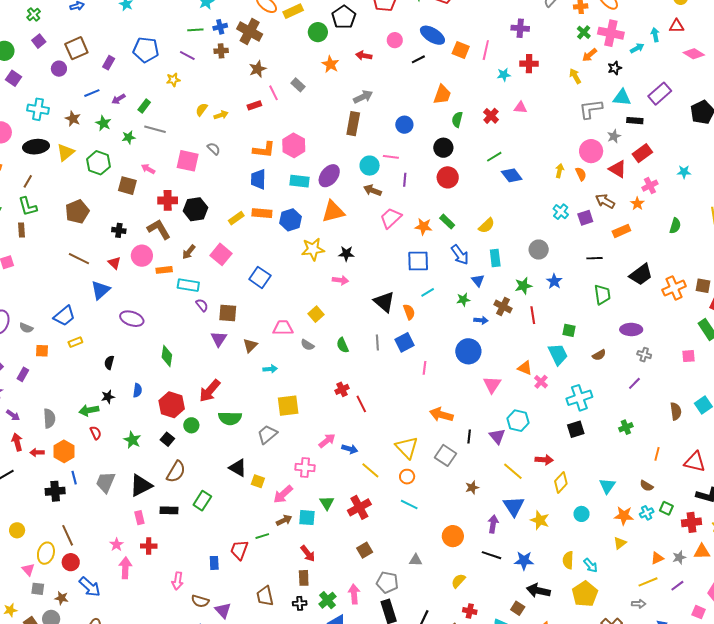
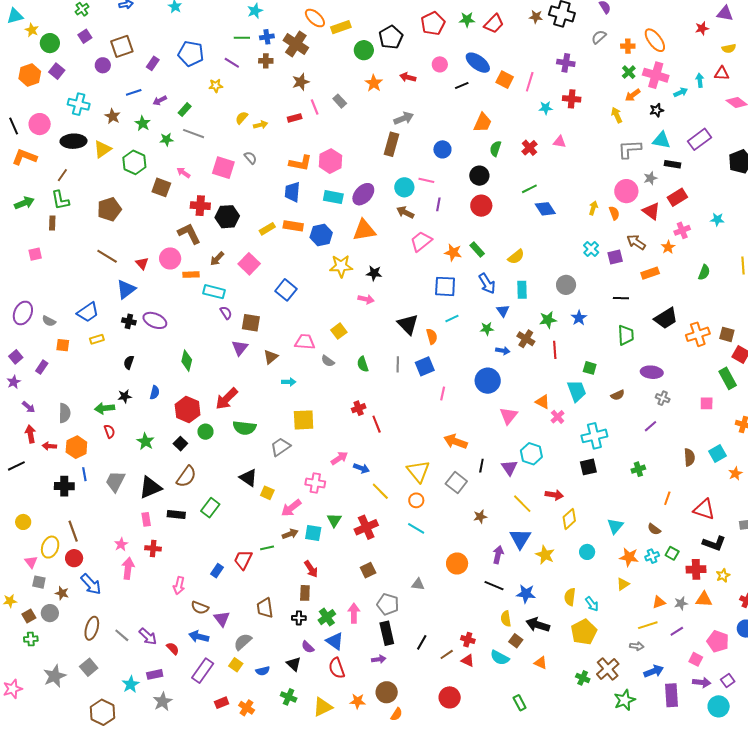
black cross: (119, 230) -> (129, 321), moved
blue rectangle: (214, 563) -> (217, 571), turned 32
yellow semicircle: (458, 581) -> (506, 619), moved, turned -56

